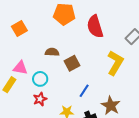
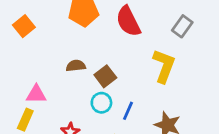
orange square: (19, 28) -> (24, 26), moved
cyan circle: (40, 79) -> (101, 103), moved

